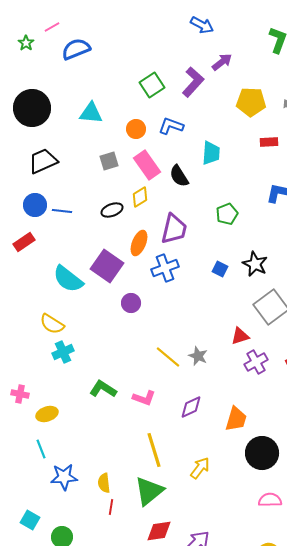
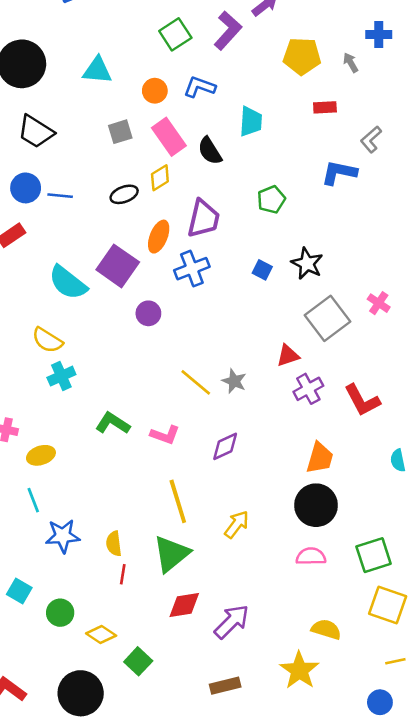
black trapezoid: (43, 161) -> (36, 132), turned -124
orange trapezoid: (236, 419) -> (320, 458), moved
pink semicircle: (270, 500) -> (311, 556), moved

